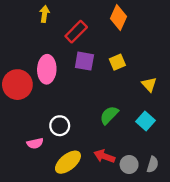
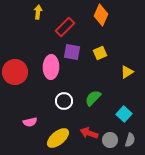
pink ellipse: (47, 69) -> (51, 67), moved
yellow triangle: (149, 85) -> (127, 72), turned 40
cyan square: (146, 121) -> (124, 114), moved
white circle: (60, 126) -> (64, 101), moved

